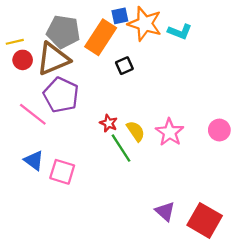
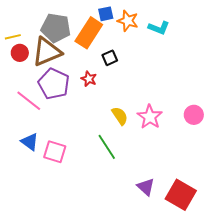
orange star: (145, 24) -> (128, 21), size x0.7
red star: (109, 123) -> (89, 79), moved
green line: (121, 148) -> (107, 147), moved

